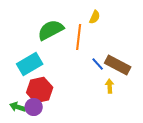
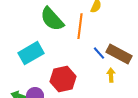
green semicircle: (51, 30) -> (52, 19), turned -104
red hexagon: (40, 90) -> (63, 79), moved

